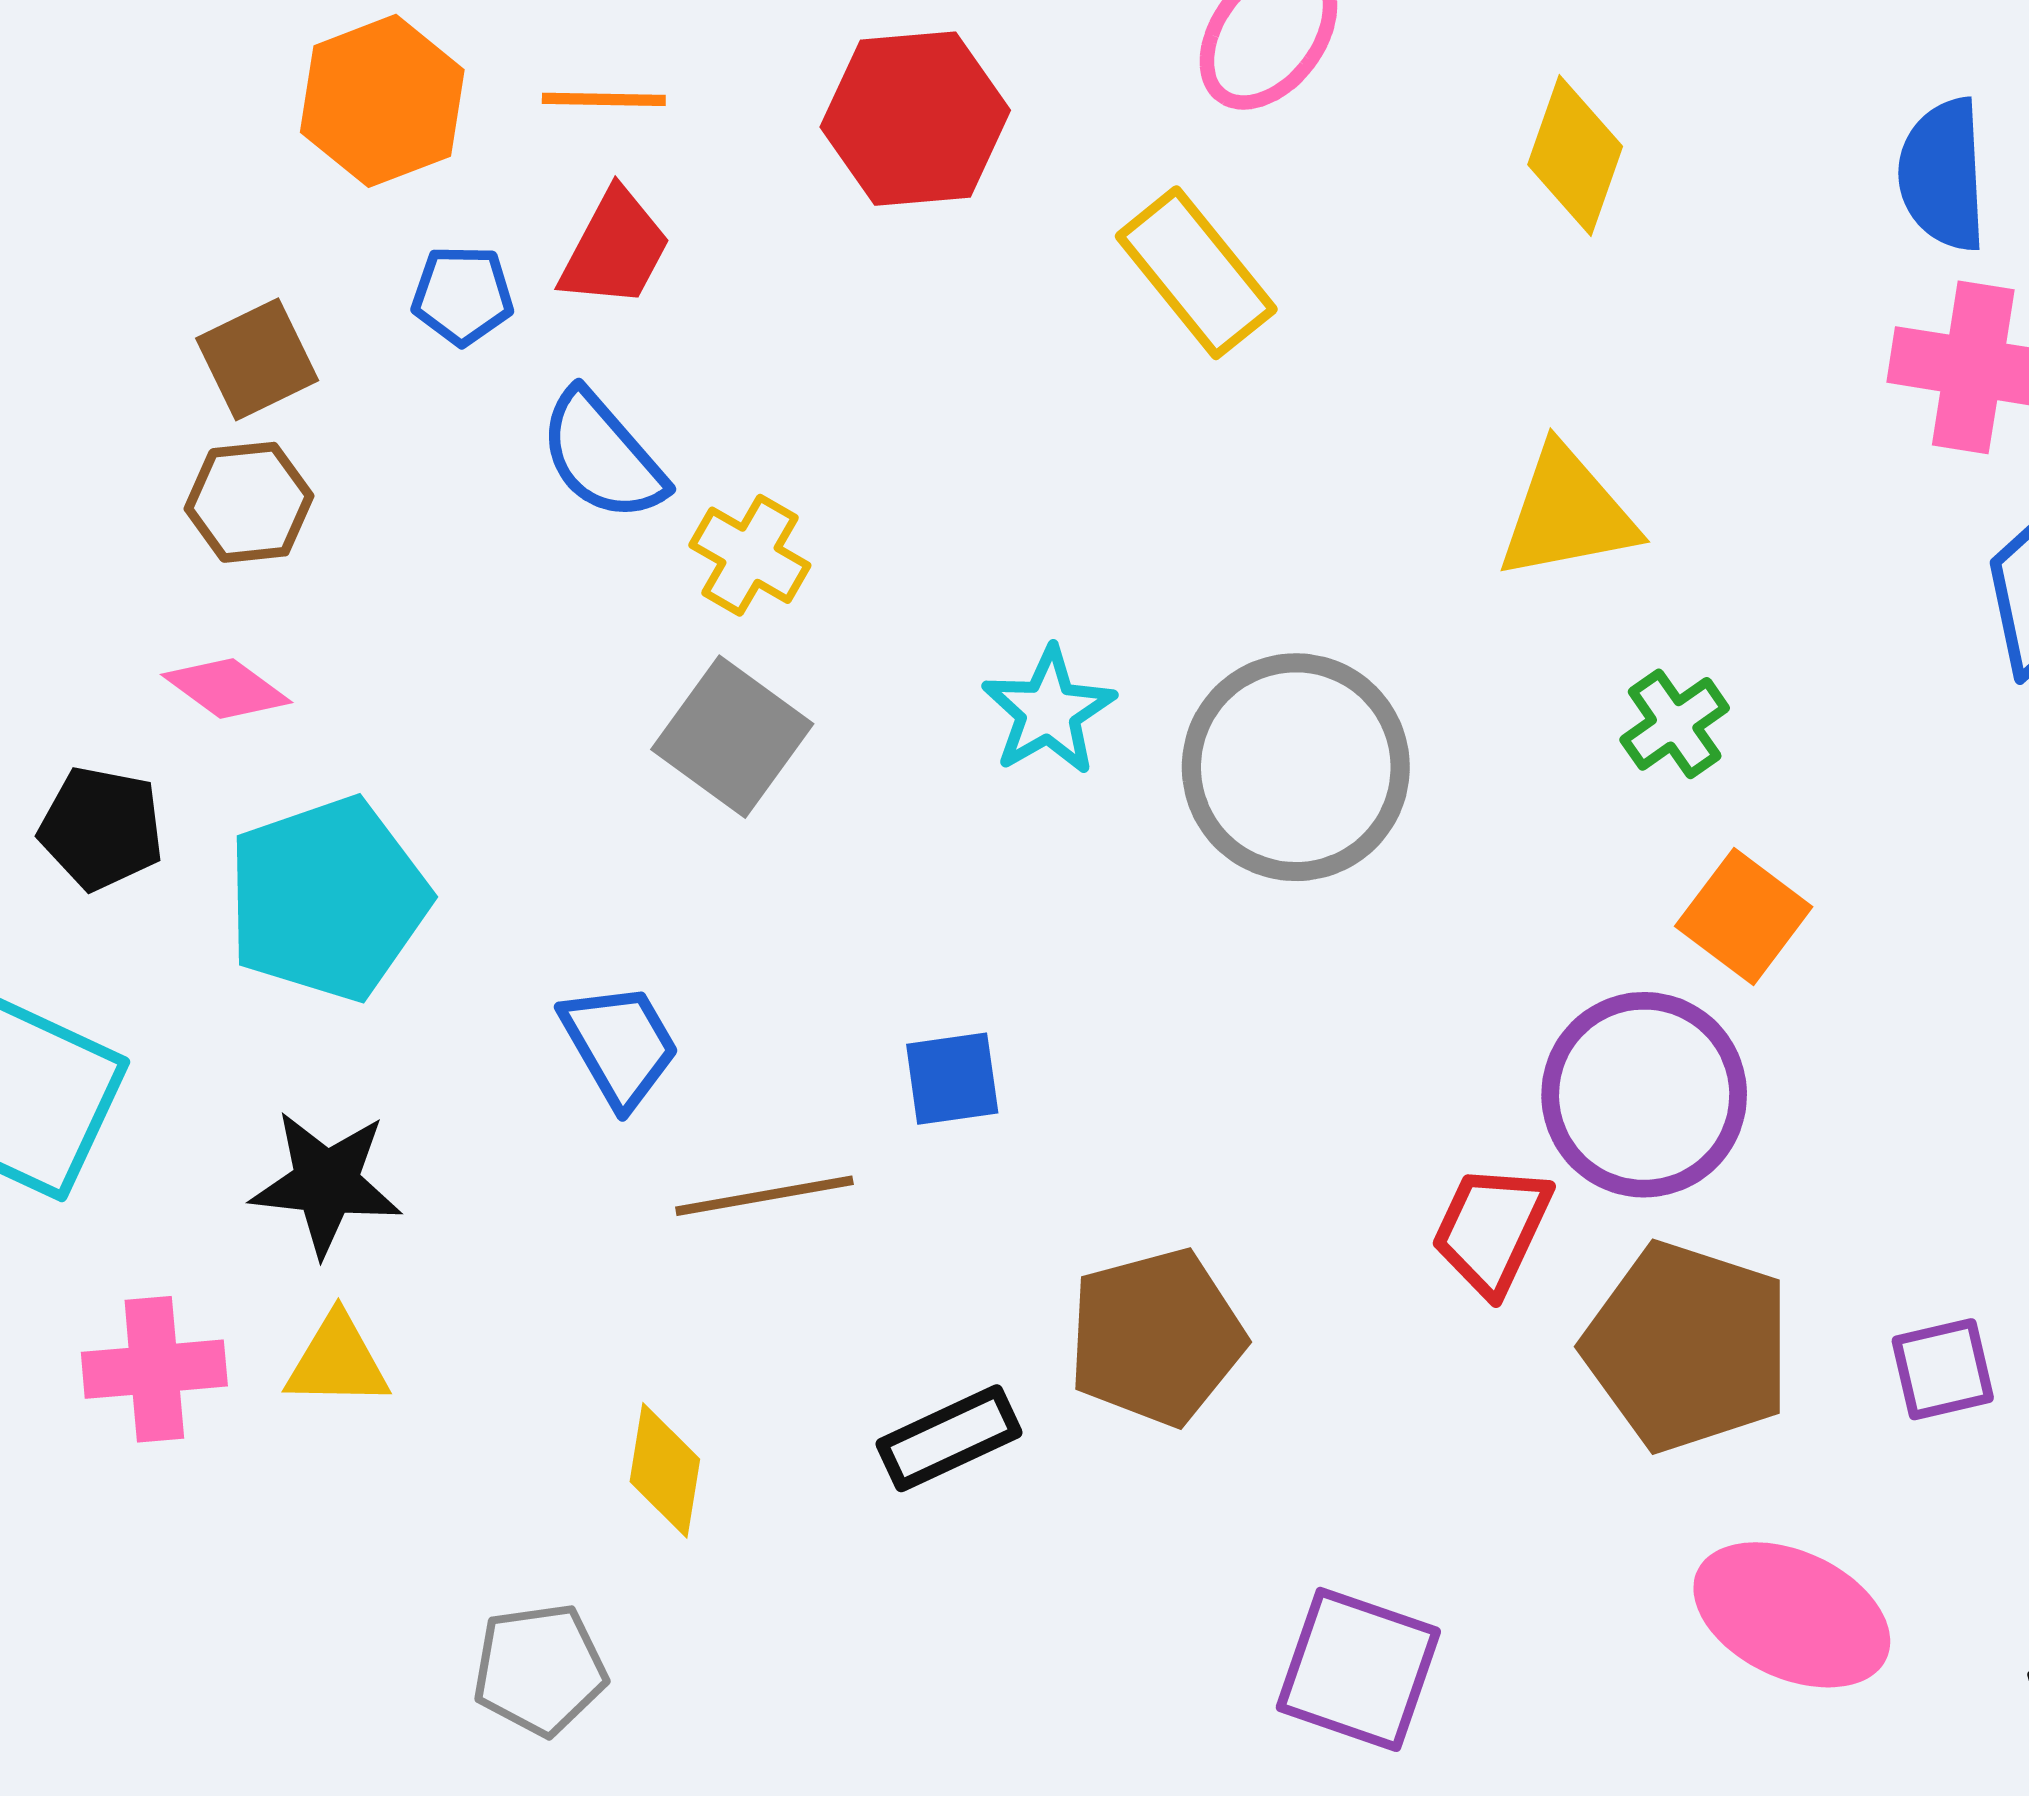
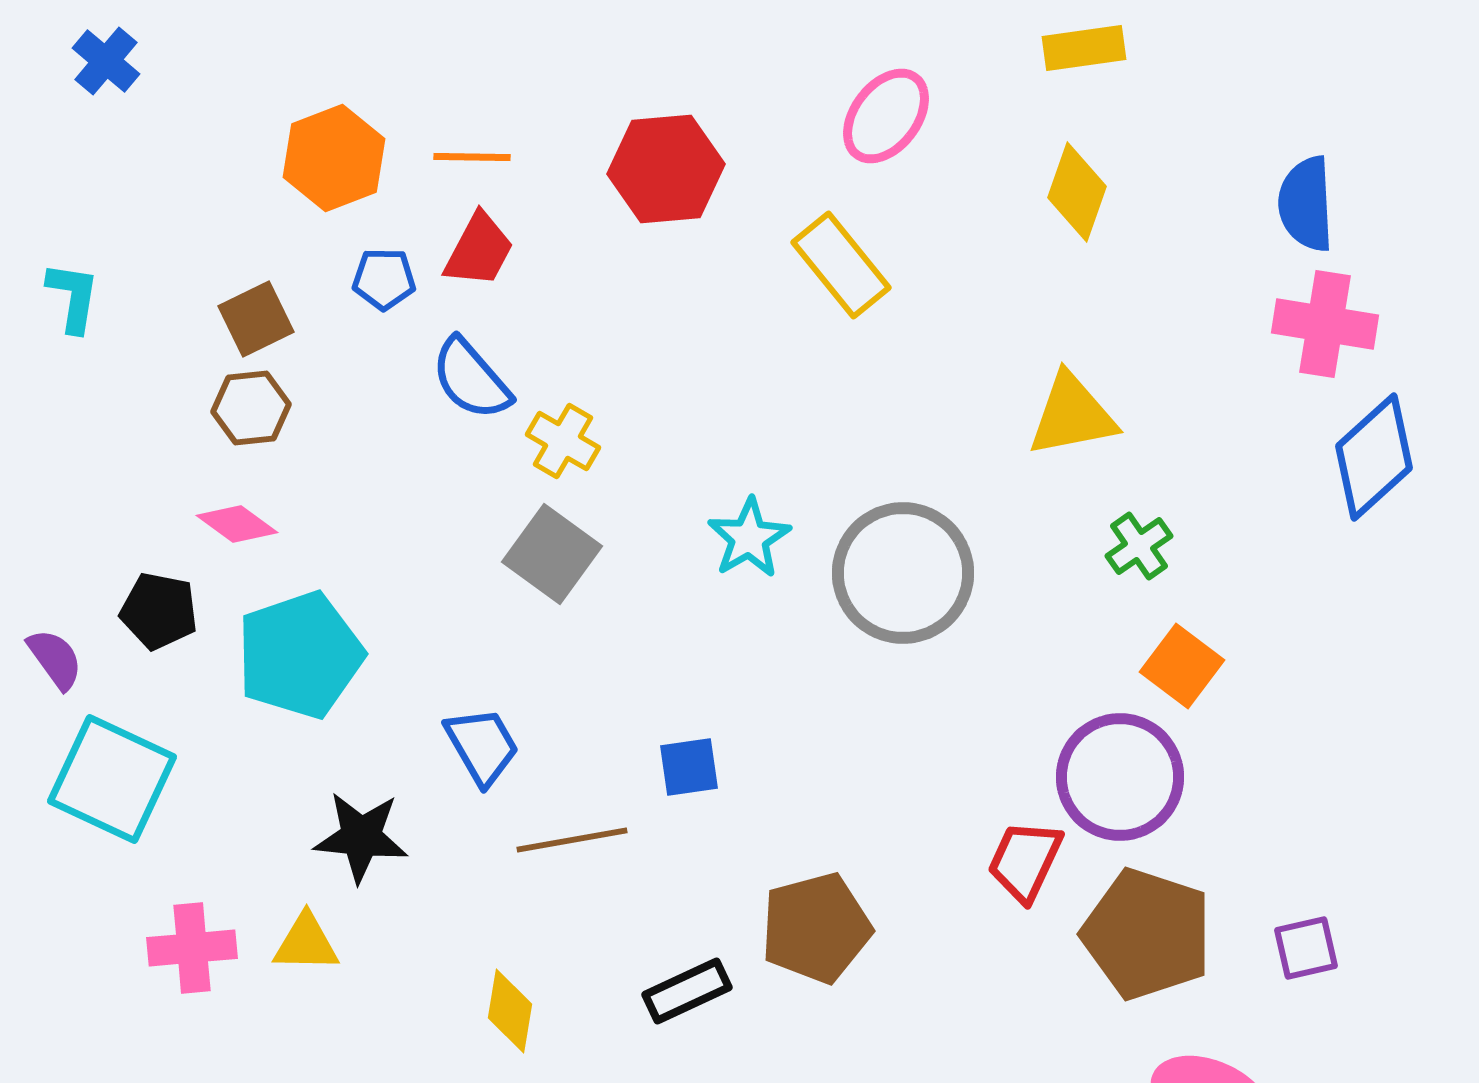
black star: (326, 1183) -> (361, 837), moved

